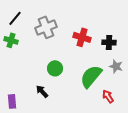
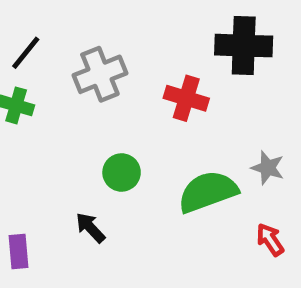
black cross: (109, 42) -> (244, 46), moved, size x1.6
green semicircle: (91, 76) -> (208, 192), turned 30
red arrow: (108, 96) -> (270, 240), moved

